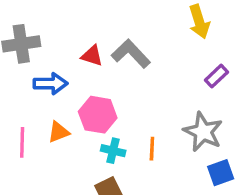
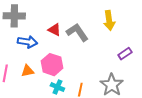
yellow arrow: (199, 22) -> (109, 20), moved

